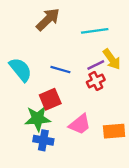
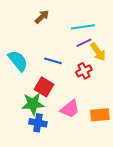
brown arrow: (48, 19) -> (42, 17), size x0.7
purple line: (96, 65) -> (84, 43), moved
red square: (50, 99) -> (44, 87), turned -36

